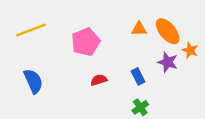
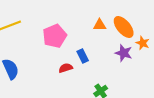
blue rectangle: (138, 76) -> (83, 56), moved

